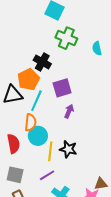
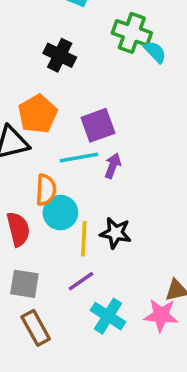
green cross: (66, 38) -> (132, 33), moved
cyan semicircle: (97, 48) -> (155, 52), turned 152
black cross: (42, 62) -> (60, 55), moved
cyan line: (36, 101) -> (79, 157), moved, turned 60

